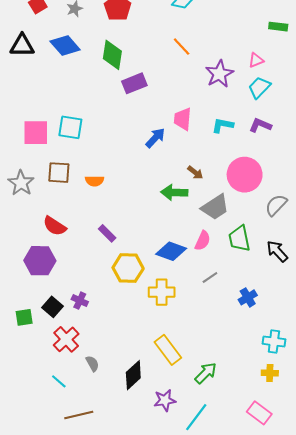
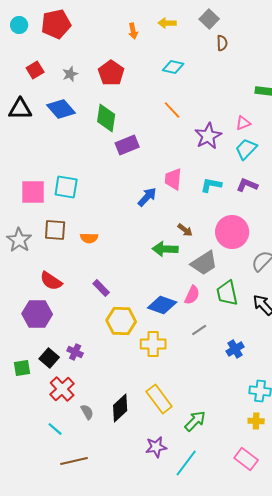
black diamond: (133, 375) -> (120, 408), moved

